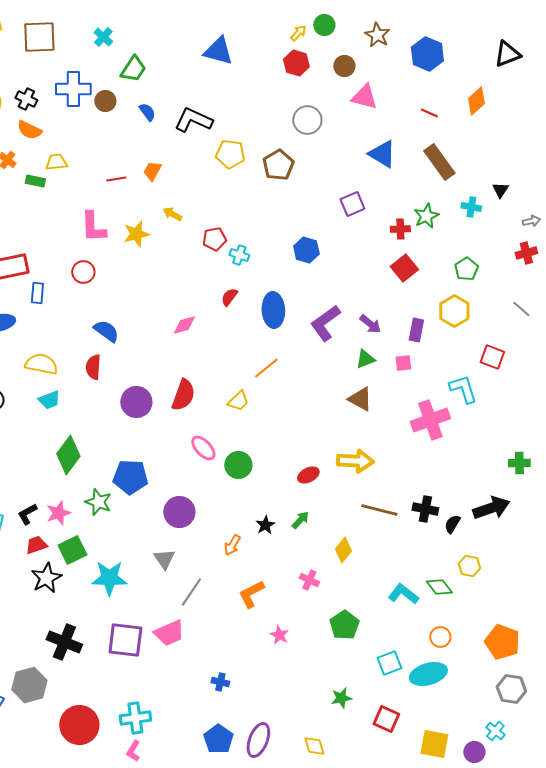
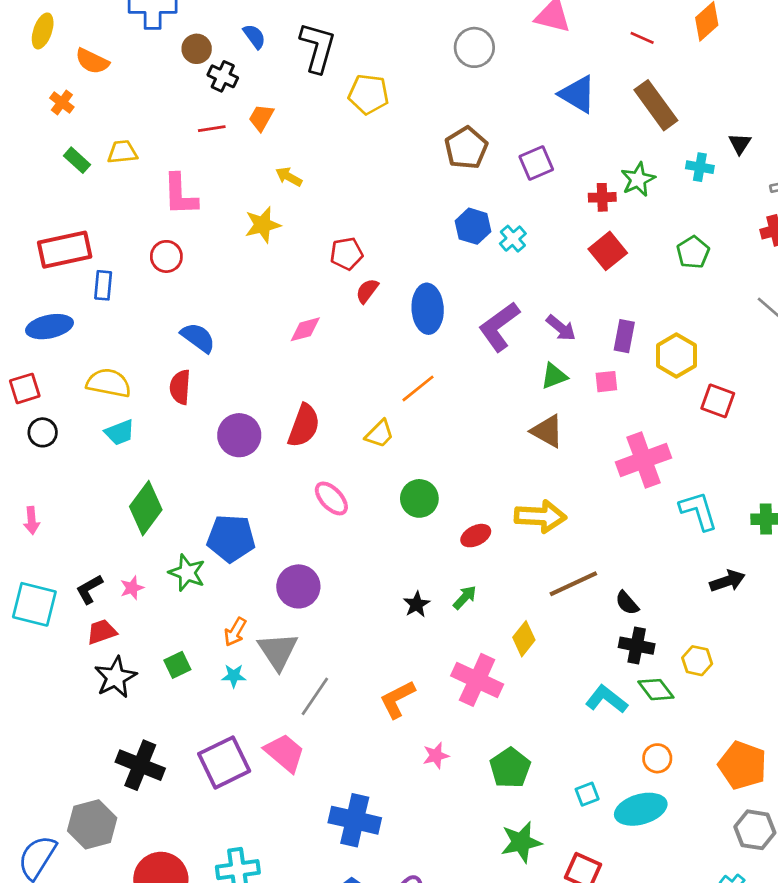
black cross: (26, 99) -> (223, 76), moved
brown circle: (105, 101) -> (197, 49), moved
black L-shape: (193, 120) -> (318, 47), turned 81
yellow trapezoid: (56, 162) -> (122, 152), moved
brown pentagon: (278, 165) -> (466, 148), moved
green rectangle: (35, 181) -> (77, 160), moved, turned 30
yellow star: (136, 234) -> (263, 225), moved
red pentagon: (214, 239) -> (346, 254), moved
cyan cross: (239, 255) -> (513, 239), moved, turned 30
yellow hexagon: (454, 311) -> (676, 355), moved
red square: (492, 357) -> (718, 401), moved
cyan L-shape: (463, 389) -> (698, 511), moved
green circle: (238, 465) -> (419, 498), moved
black arrow: (491, 508) -> (727, 581), size x0.7
black cross: (425, 509) -> (637, 646), moved
brown line: (379, 510) -> (573, 584), turned -39
pink star: (58, 513) -> (132, 588), size x0.7
black semicircle: (452, 524) -> (627, 603), moved, turned -72
orange arrow: (232, 545) -> (235, 632), moved
green square: (72, 550) -> (177, 665), moved, size x0.7
gray triangle: (164, 559) -> (278, 651), size x1.4
cyan star: (109, 578) -> (234, 676), moved, size x0.5
pink cross: (309, 580) -> (477, 680), size x1.8
green pentagon: (344, 625) -> (510, 768), moved
pink trapezoid: (169, 633) -> (285, 753), turned -116
pink star: (279, 635) -> (436, 756), turned 30
purple square: (125, 640) -> (224, 762), turned -33
cyan square: (389, 663) -> (587, 794), size x0.7
blue cross: (220, 682) -> (355, 820), size x2.0
green star: (341, 698) -> (521, 842), size x1.4

